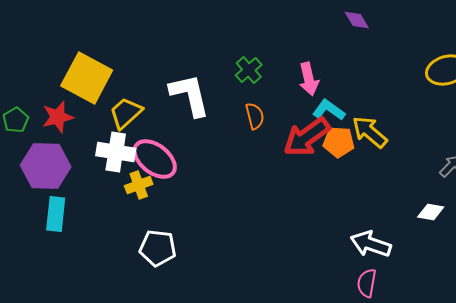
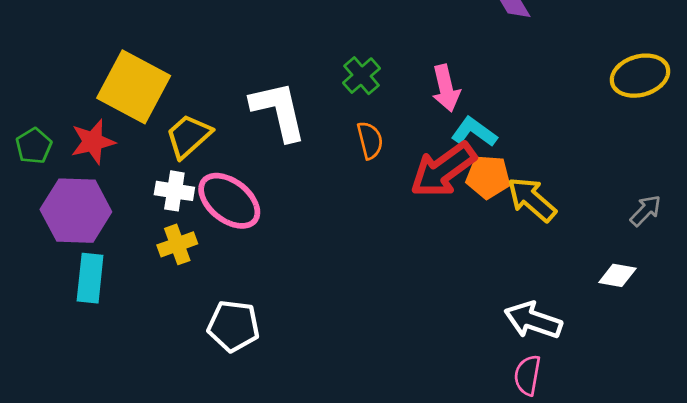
yellow arrow: (370, 132) -> (532, 199), moved
white cross: (116, 152) -> (174, 191), size x0.7
yellow cross: (139, 185) -> (177, 244), moved

